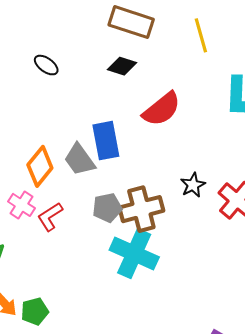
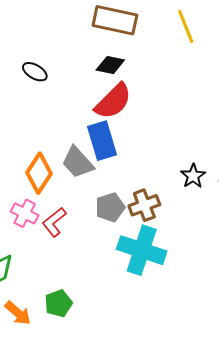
red semicircle: (162, 109) -> (113, 101), moved
brown cross: (141, 209) -> (144, 205), size x0.7
green pentagon: (35, 311) -> (59, 303), moved

